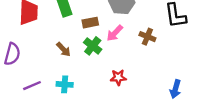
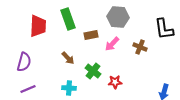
green cross: (93, 46) -> (93, 71), moved
purple line: (32, 86) -> (28, 89), moved

